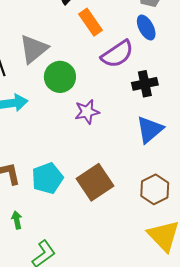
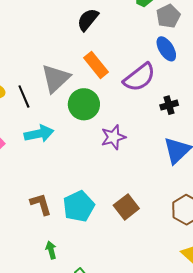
orange rectangle: (91, 22) -> (96, 65), moved
black cross: (145, 84) -> (169, 105), size x0.7
brown square: (95, 182) -> (126, 207), size x0.7

